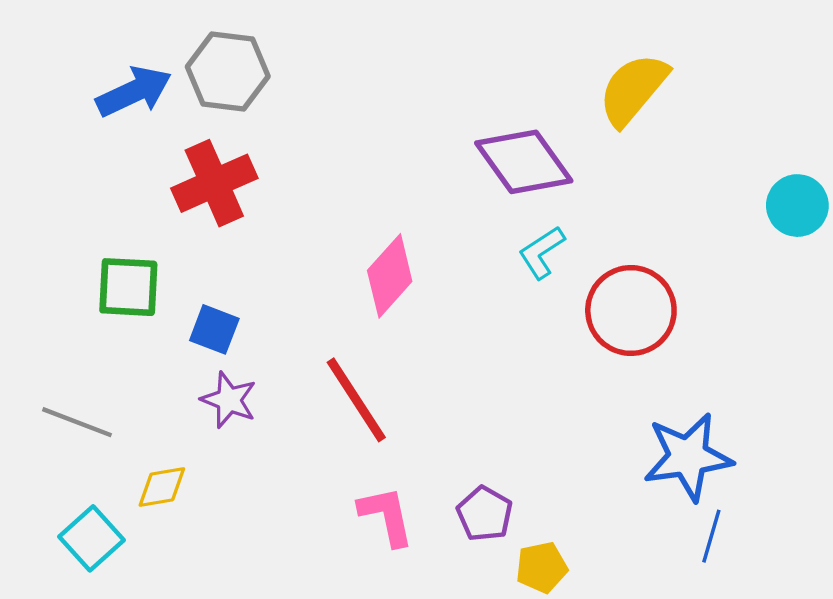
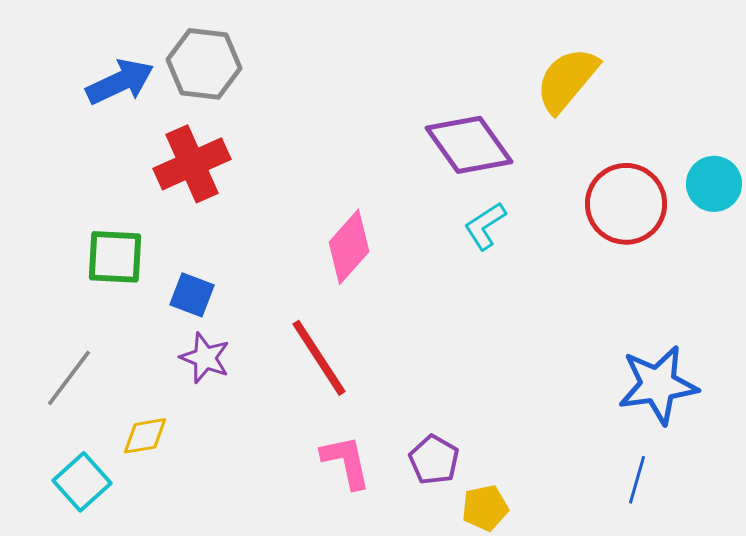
red circle: (631, 311) -> (626, 204), moved
gray line: (77, 422) -> (69, 378), turned -74
blue star: (688, 457) -> (658, 385), moved

